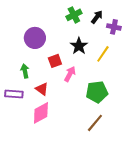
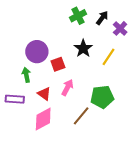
purple cross: (114, 27) -> (120, 28), turned 32
purple circle: (35, 38) -> (37, 52), moved
pink arrow: (70, 74) -> (67, 87), moved
brown line: (95, 123) -> (81, 116), moved

